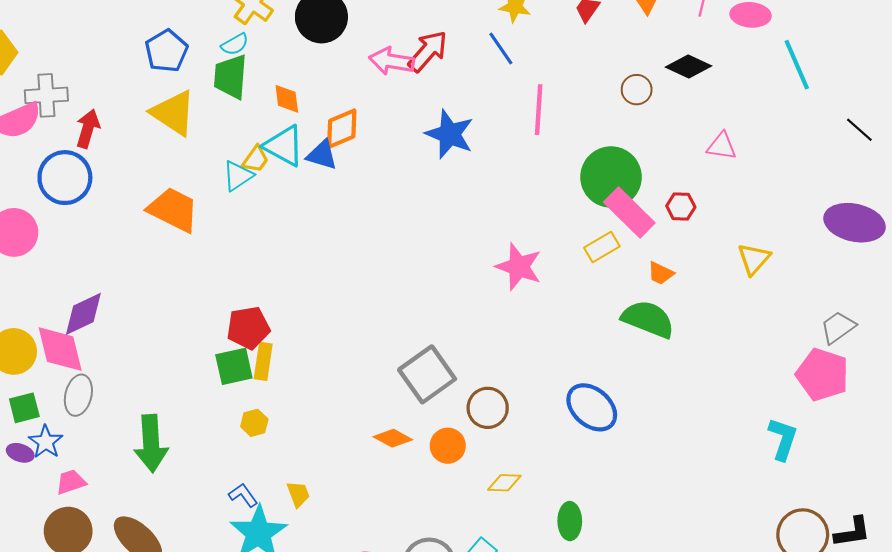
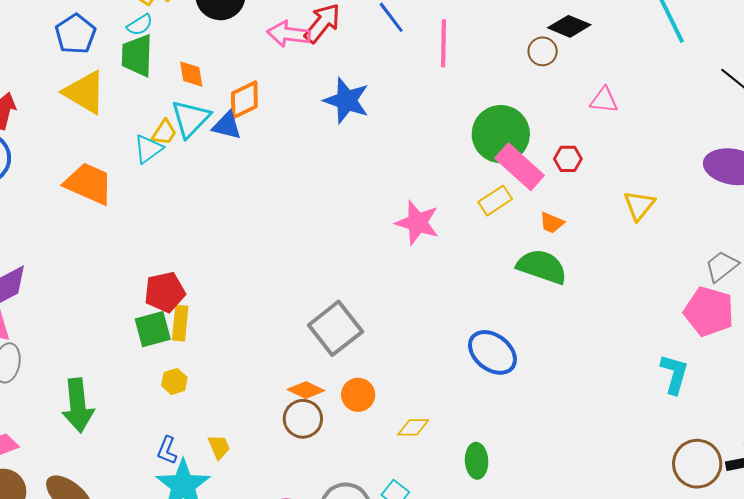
brown circle: (637, 90) -> (543, 51), moved
pink line: (539, 110) -> (443, 43), moved
cyan triangle: (284, 146) -> (191, 119), turned 48
brown circle: (488, 408) -> (303, 419), moved
blue L-shape: (243, 495) -> (167, 450), turned -120

